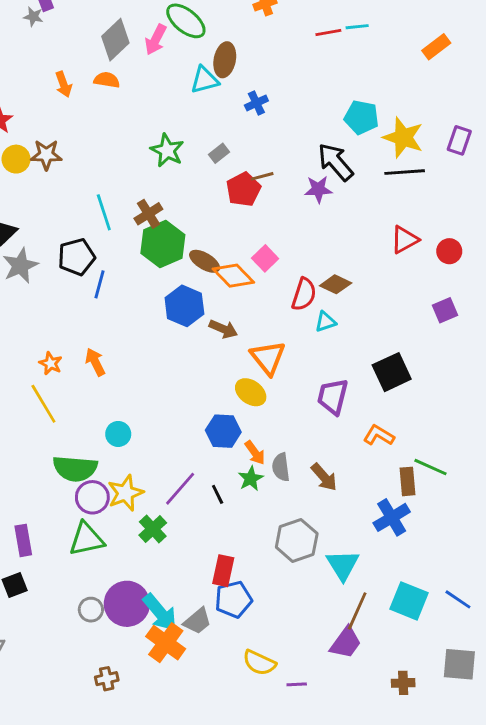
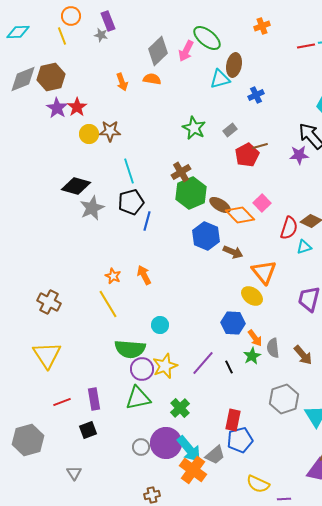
cyan line: (104, 212) -> (129, 171), moved
green cross: (153, 529) -> (180, 408), moved

